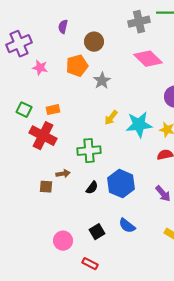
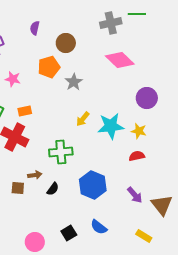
pink star: (40, 68) -> (13, 79), moved
black semicircle: (92, 188) -> (53, 189), moved

